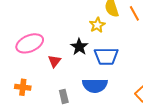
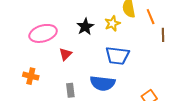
black star: (79, 47) -> (85, 27), moved

